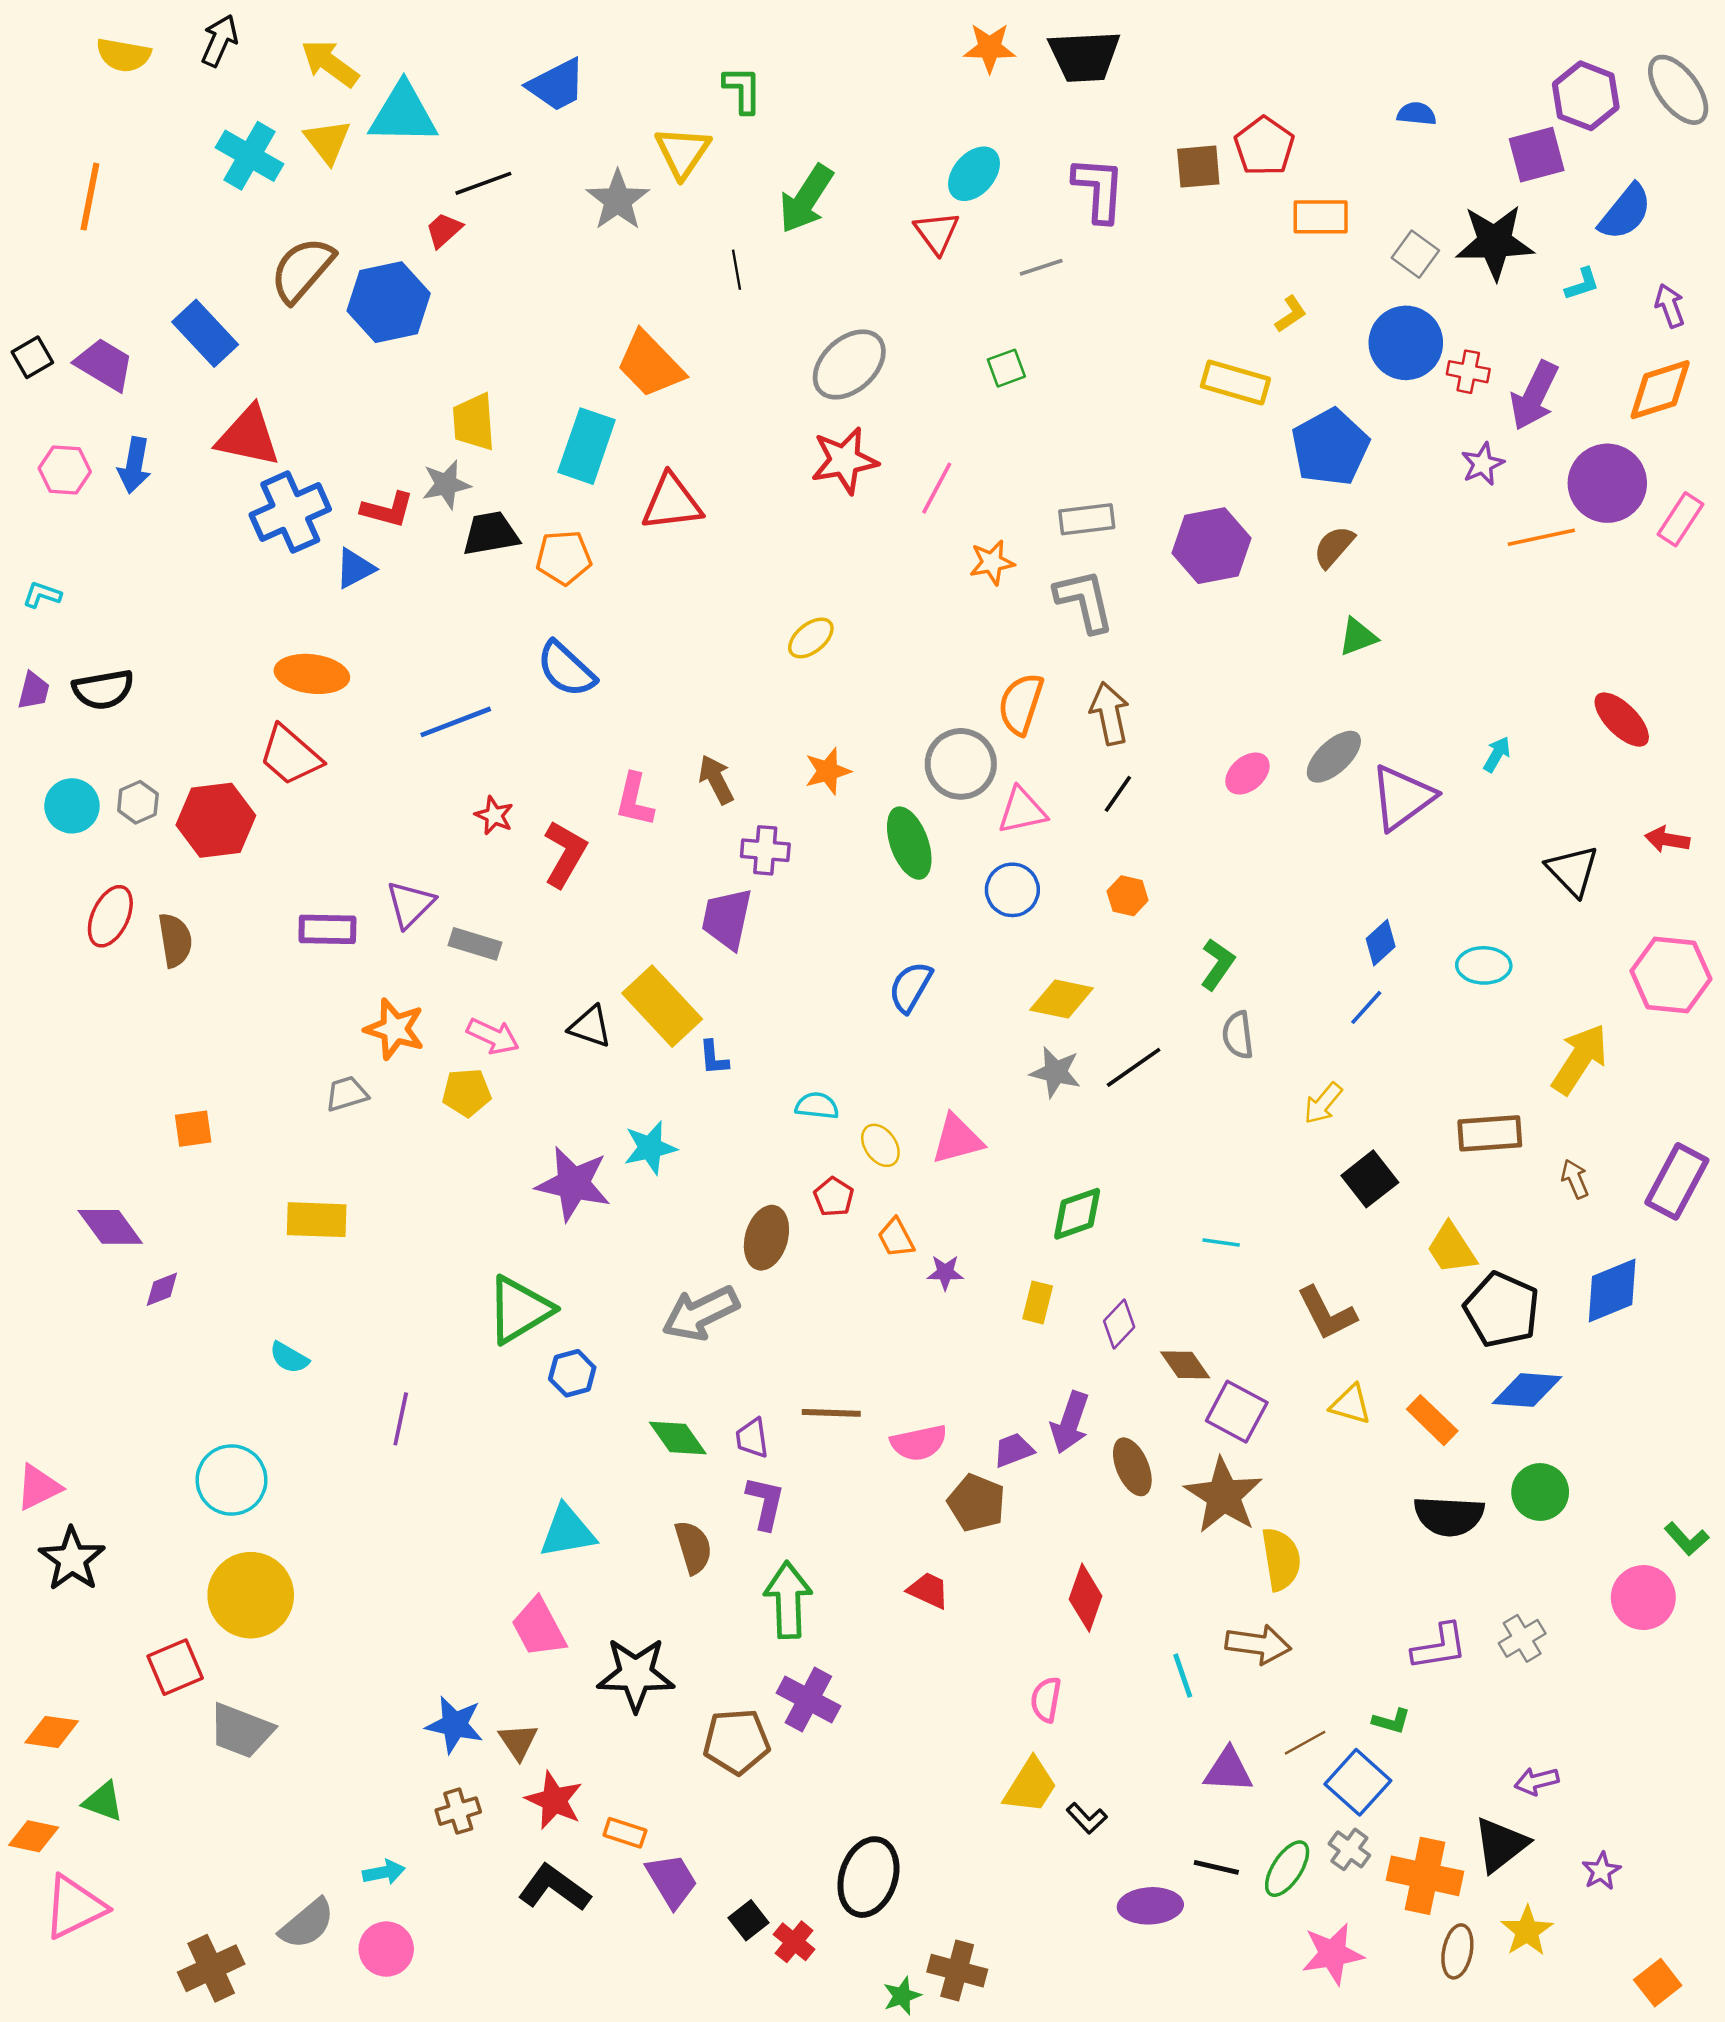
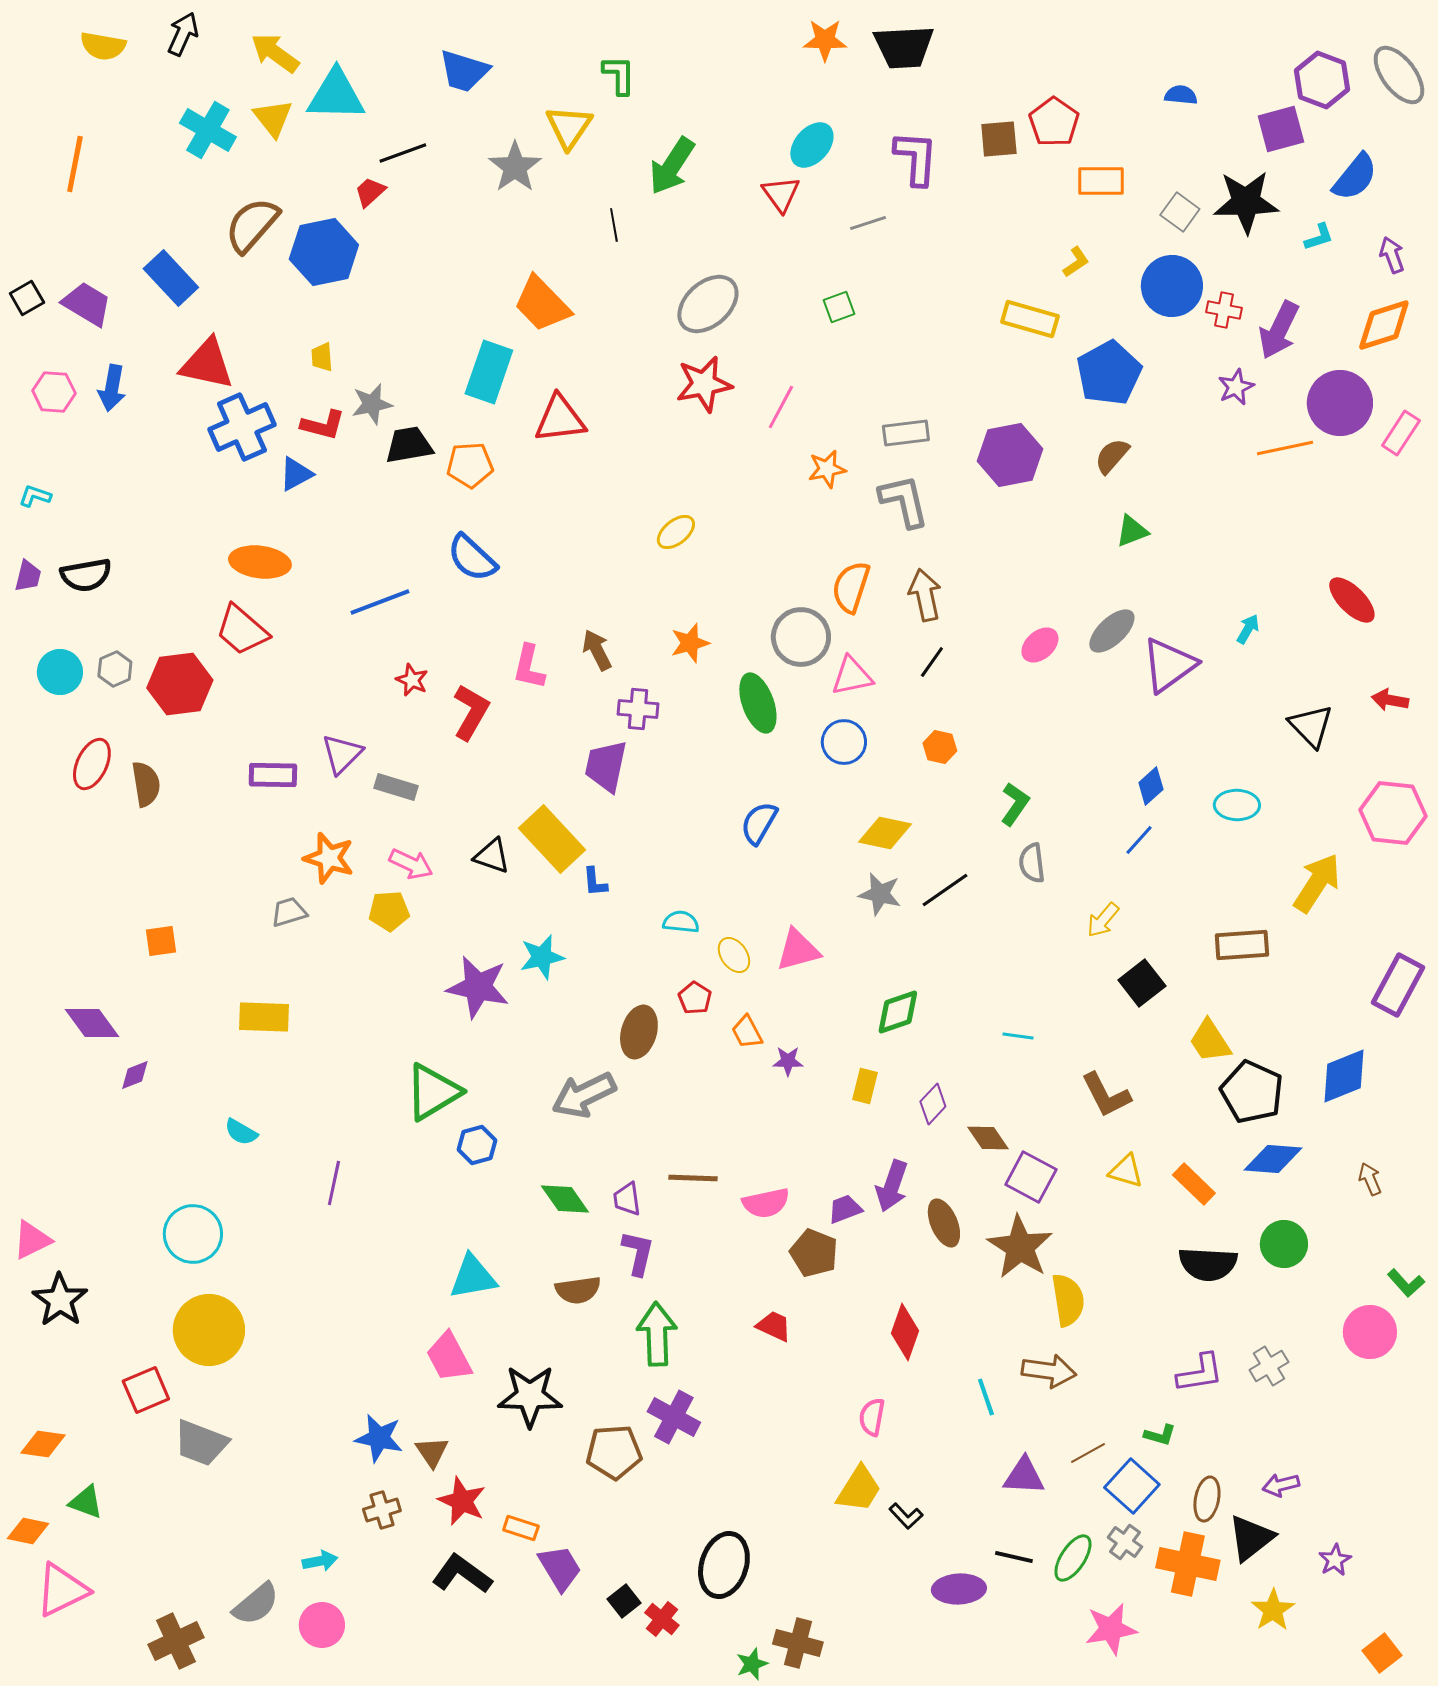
blue trapezoid: (557, 85) -> (464, 71), turned 44
yellow trapezoid: (474, 422) -> (322, 357), moved, size x0.6
brown arrow: (1575, 1179) -> (1370, 1179), moved
brown semicircle: (693, 1547) -> (578, 1290), turned 99
brown ellipse: (1457, 1951) -> (1207, 1499), moved

